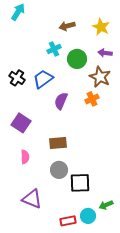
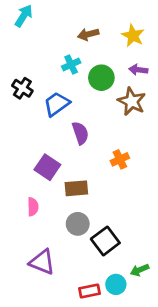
black cross: (17, 78) -> (22, 88), moved
orange cross: (92, 99) -> (120, 159), moved
purple semicircle: (61, 101) -> (80, 133), turned 138
purple square: (21, 123) -> (47, 167), moved
black square: (80, 183) -> (105, 241), turned -35

